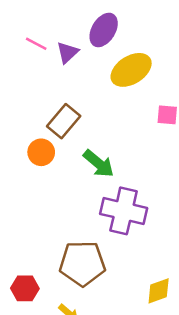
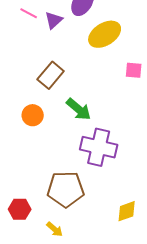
orange circle: (41, 152) -> (33, 115), moved

